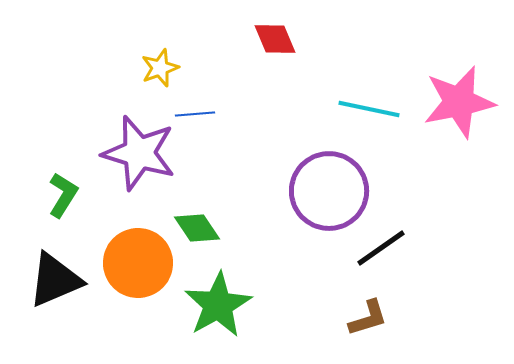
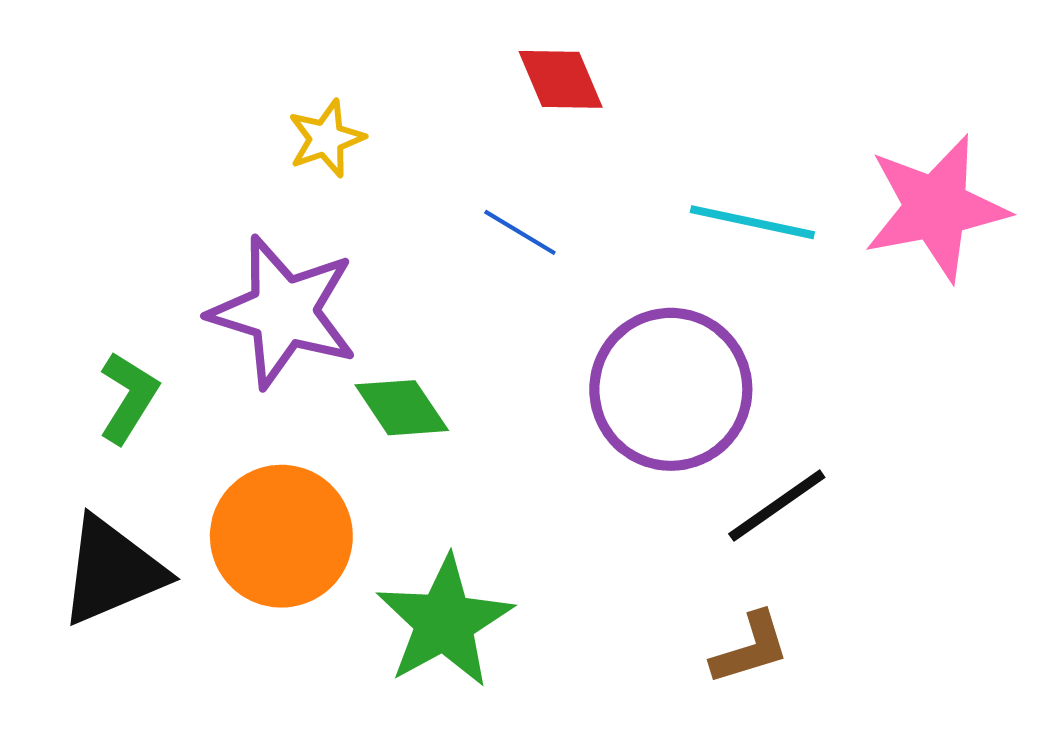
blue line: (195, 114) -> (520, 232), moved, turned 36
green diamond: (197, 228) -> (402, 408), moved

